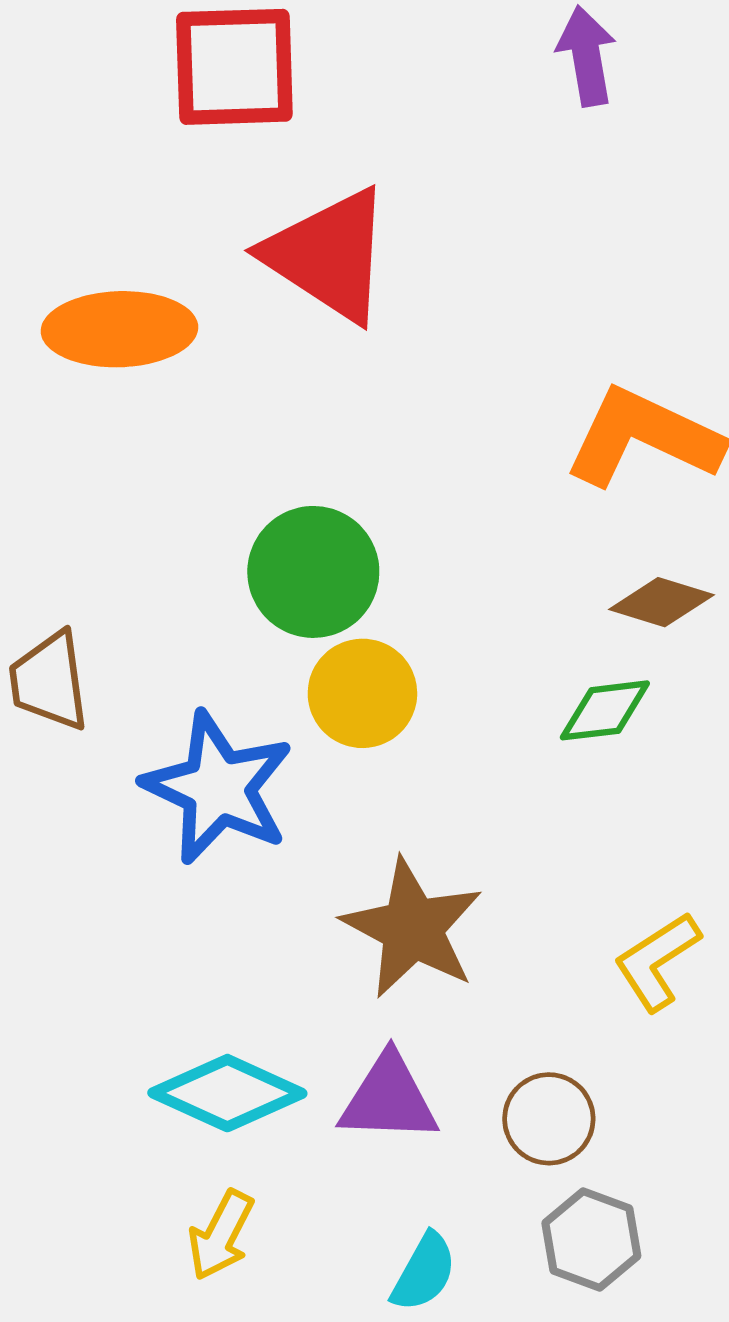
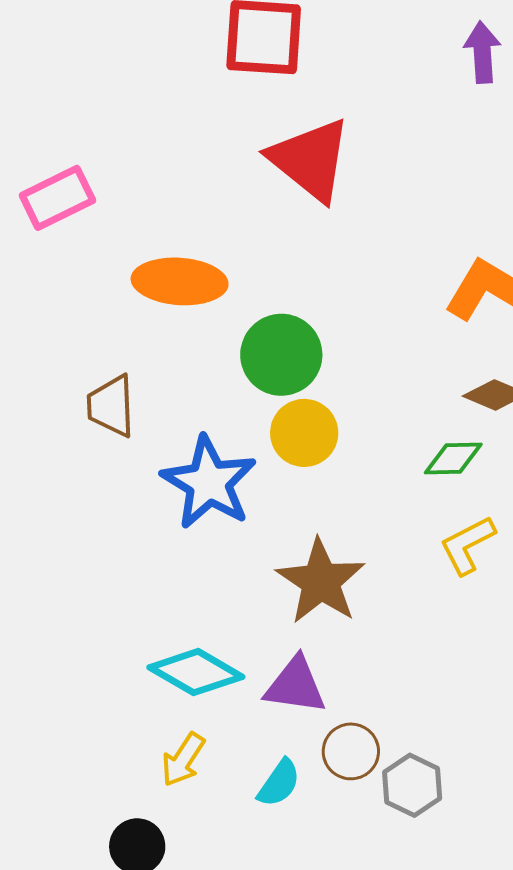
orange ellipse: (119, 329) -> (180, 281), moved
yellow L-shape: (657, 961) -> (467, 545), moved
brown circle: (549, 1119) -> (351, 751), moved
cyan semicircle: (424, 1272) -> (279, 783), moved

